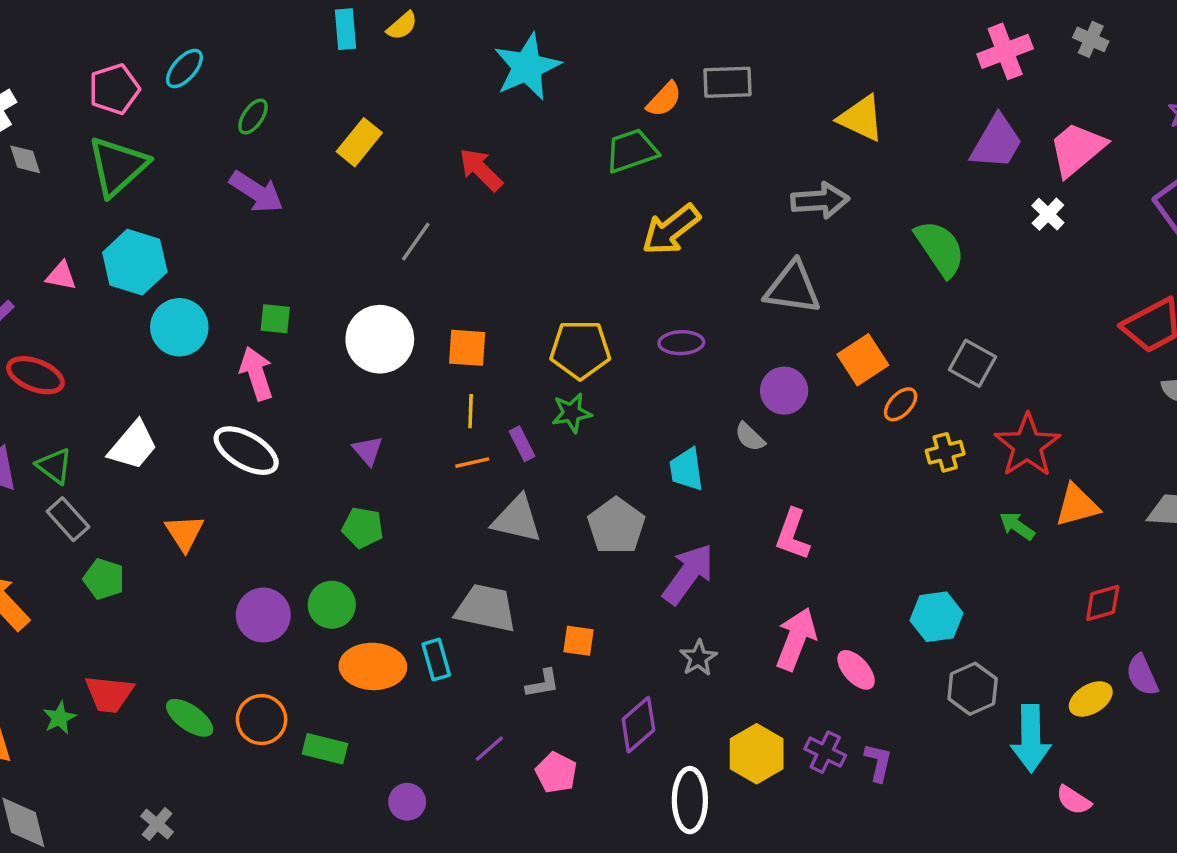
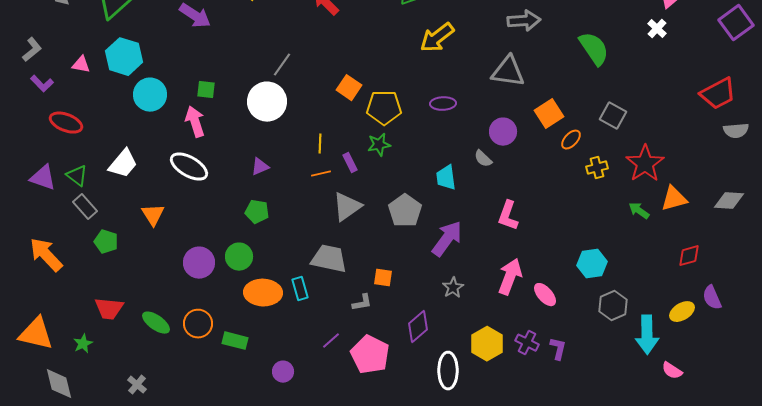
gray line: (416, 242) -> (282, 65), moved
orange square: (467, 348) -> (349, 88), moved, turned 30
purple triangle: (368, 451) -> (260, 167), turned 48
gray triangle: (517, 519) -> (347, 207), turned -48
green star: (59, 718) -> (83, 344), moved
pink pentagon: (556, 773) -> (370, 355), size x1.6

